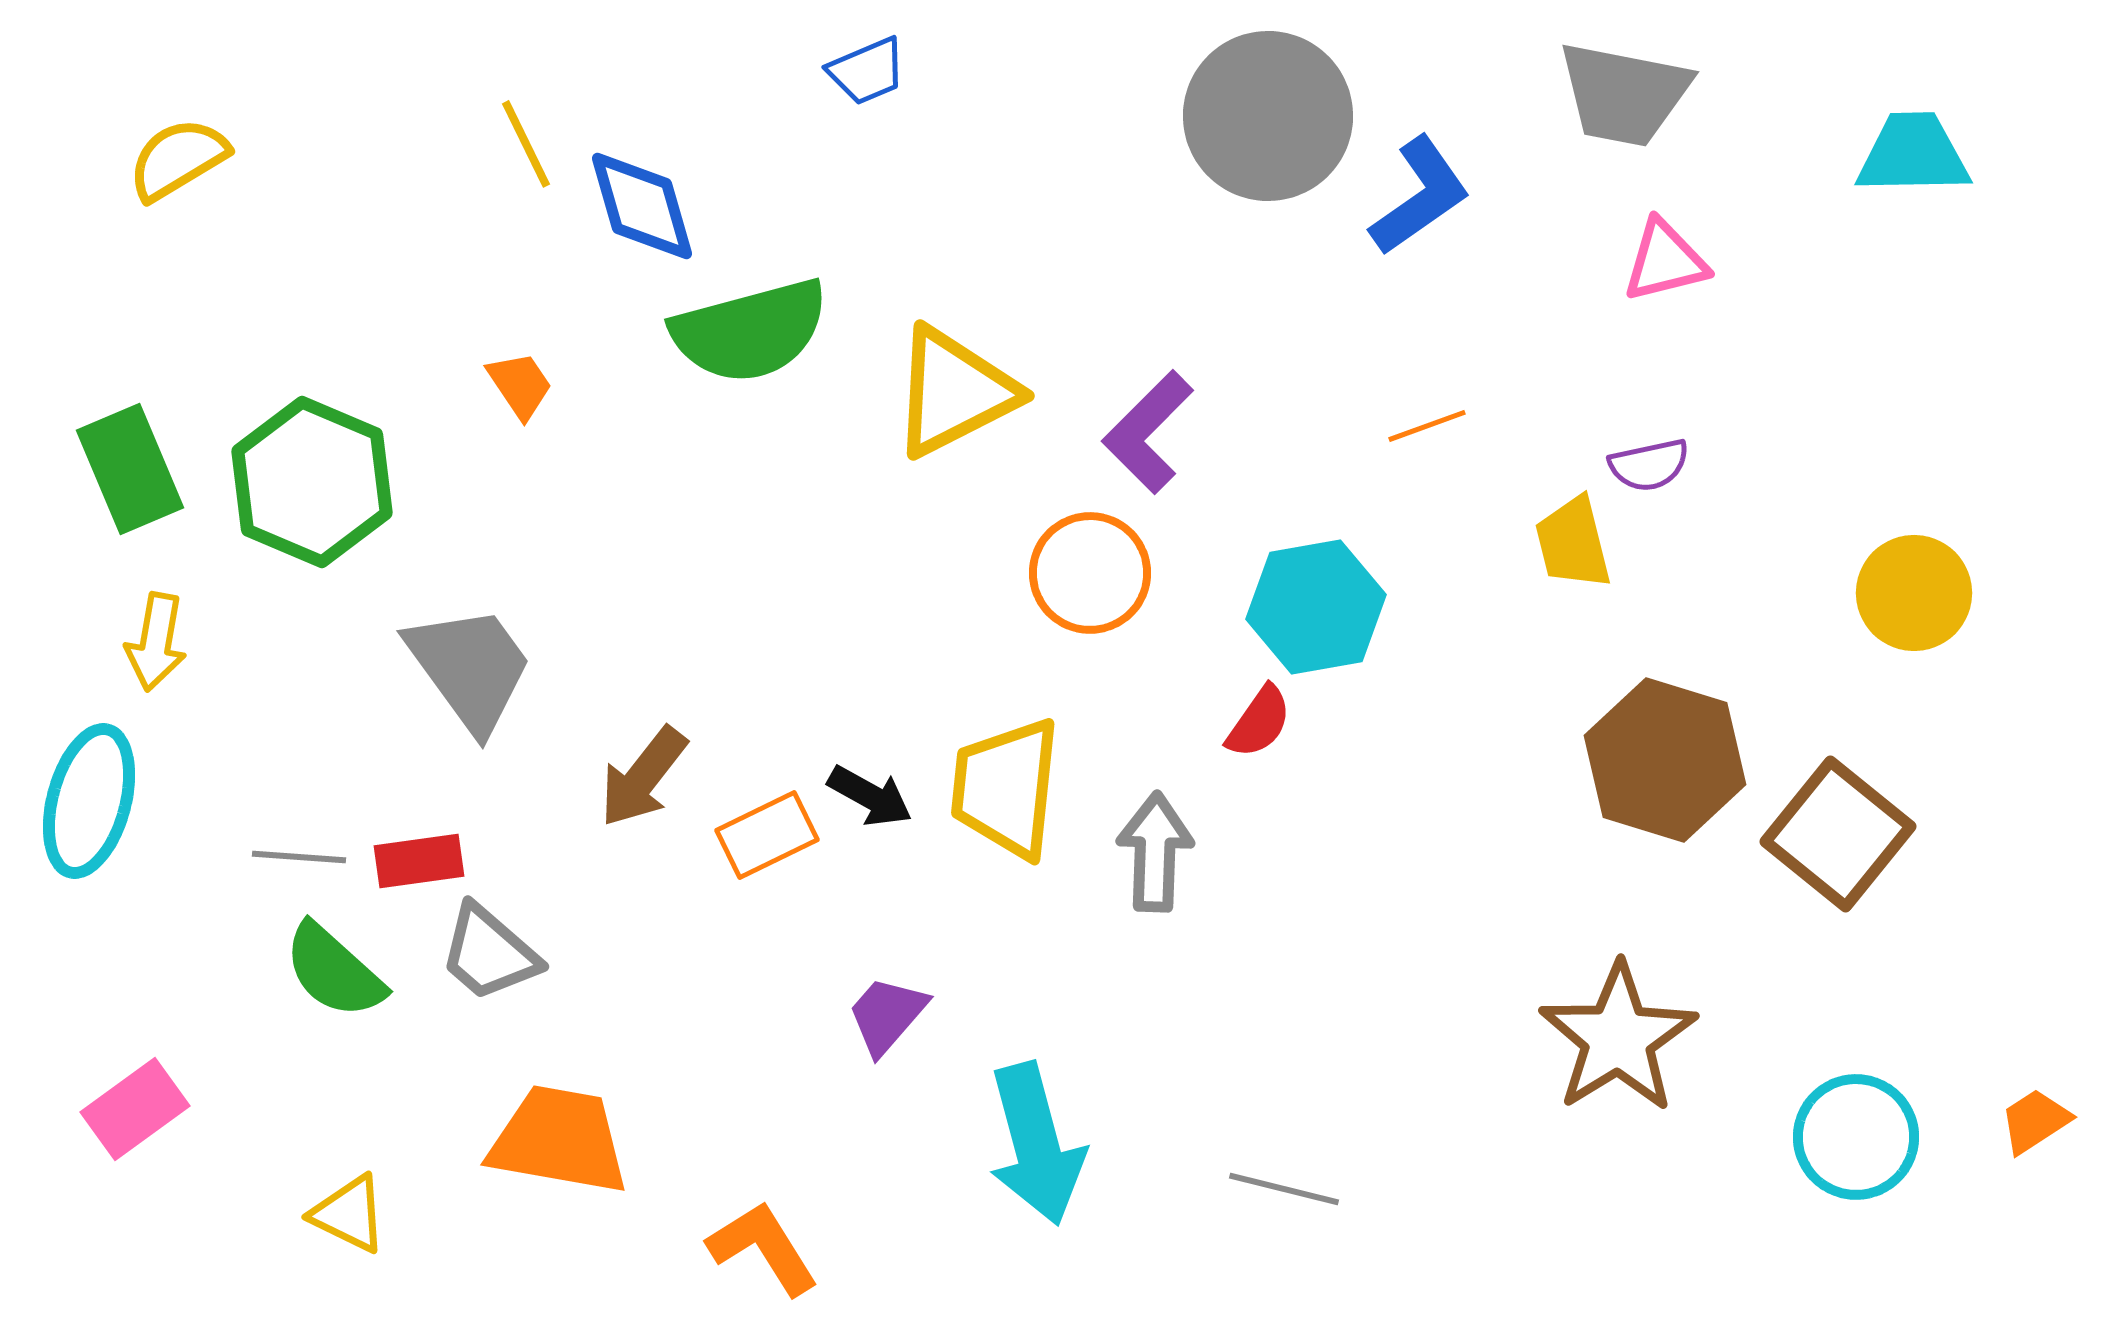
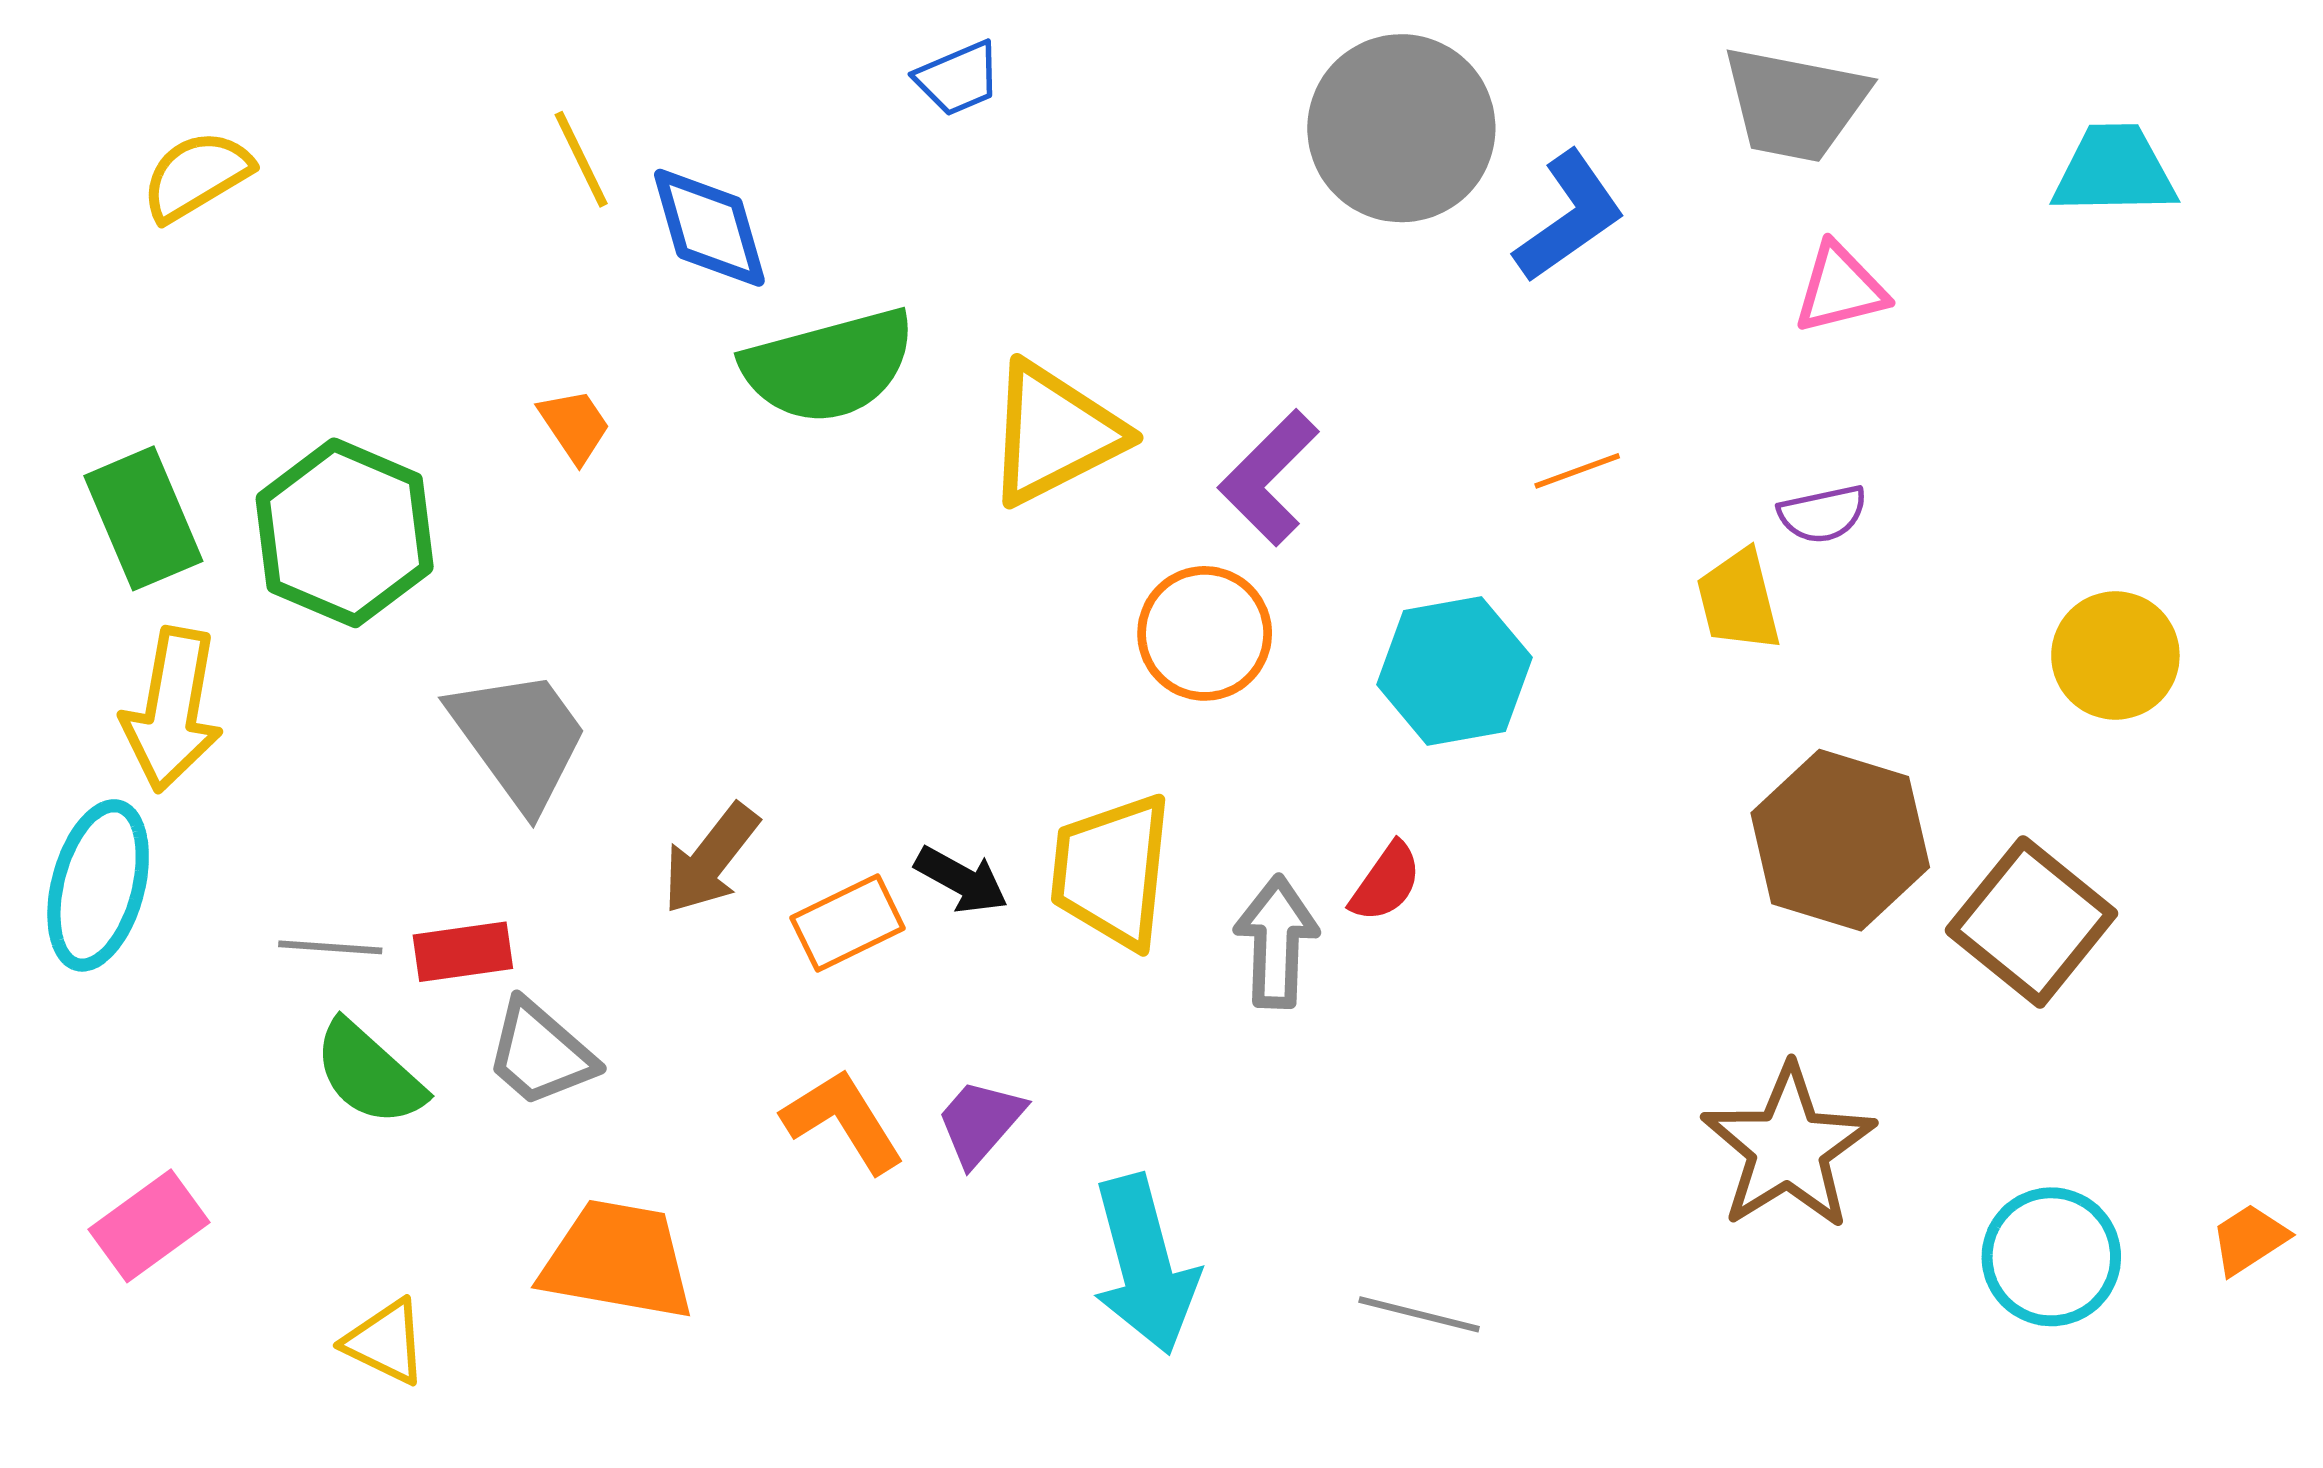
yellow arrow: (156, 642) -> (172, 710), size x1.5
red semicircle: (1259, 722) -> (1386, 882), moved
orange L-shape: (763, 1248) -> (843, 1121), moved

